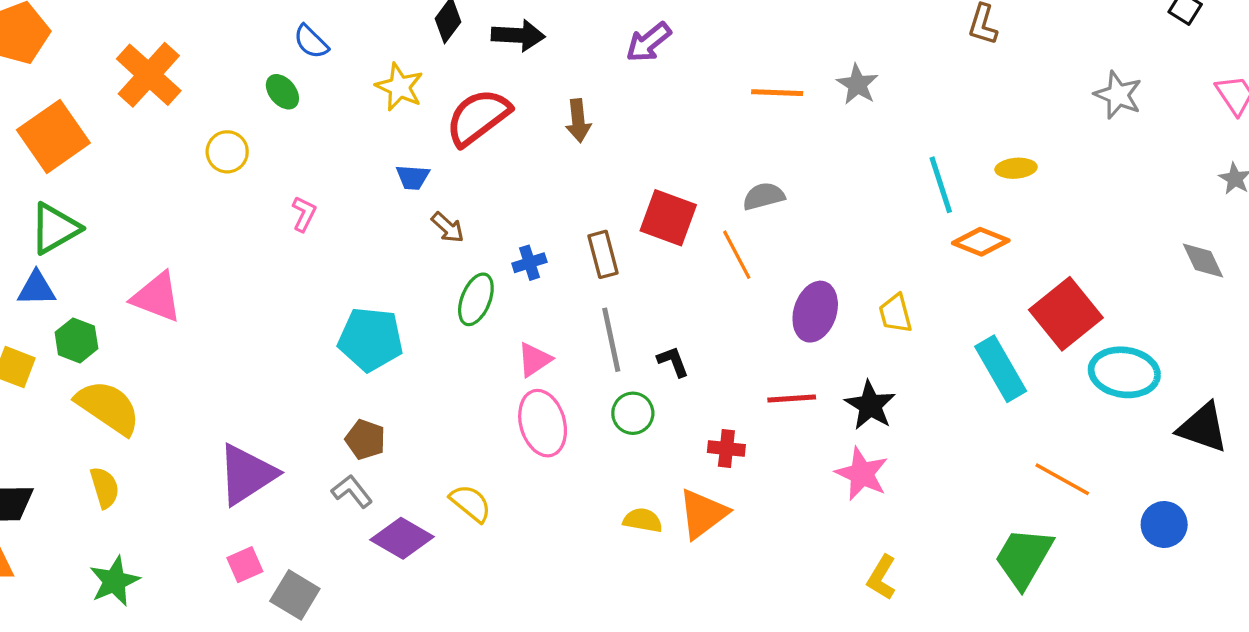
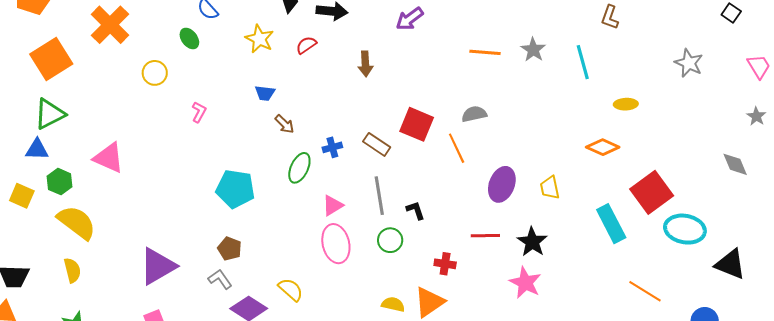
red semicircle: (478, 117) -> (306, 45), moved, size x0.5
cyan line: (941, 185) -> (583, 62), moved
brown rectangle: (603, 254) -> (377, 144), turned -44

